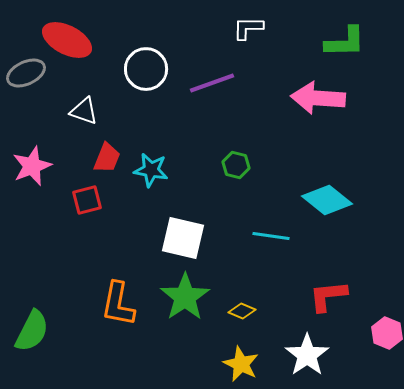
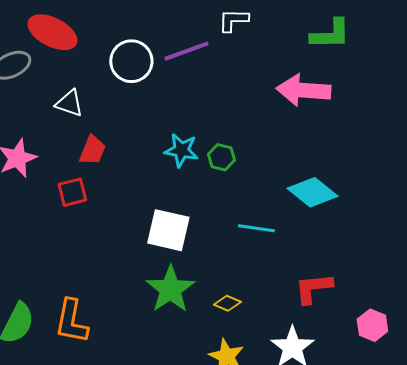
purple line: (212, 83) -> (186, 51), moved
cyan star: (151, 170) -> (181, 150), moved
orange L-shape: (118, 304) -> (71, 321), moved

